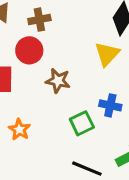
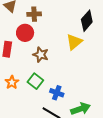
blue cross: (110, 105) -> (57, 93), moved
green square: (82, 123) -> (35, 81), moved, turned -35

